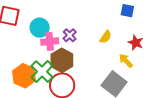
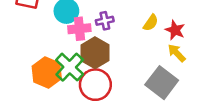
purple cross: (70, 35) -> (105, 21), turned 32
red star: (136, 43) -> (175, 30), moved

